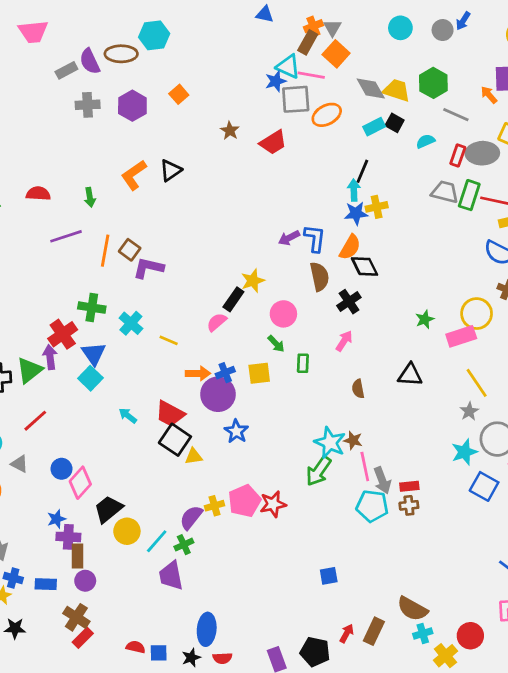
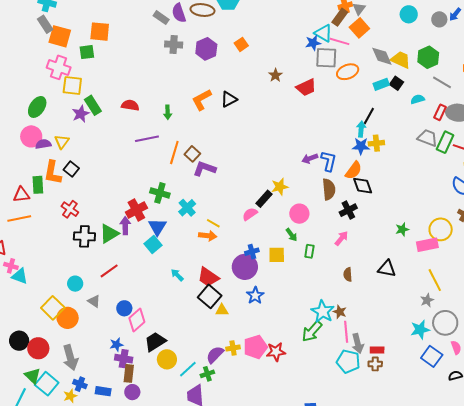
gray rectangle: (66, 70) -> (161, 18), turned 56
orange arrow: (198, 373) -> (208, 236), moved

